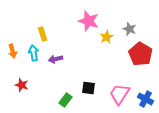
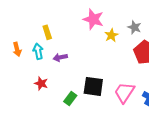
red star: (22, 85) -> (41, 83), moved
black square: (89, 88) -> (93, 86), size x1.5

